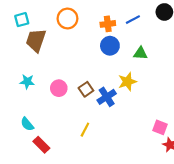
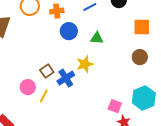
orange cross: (108, 24) -> (57, 11), moved
pink circle: (59, 88) -> (28, 87), moved
yellow line: (85, 130) -> (44, 96), moved

